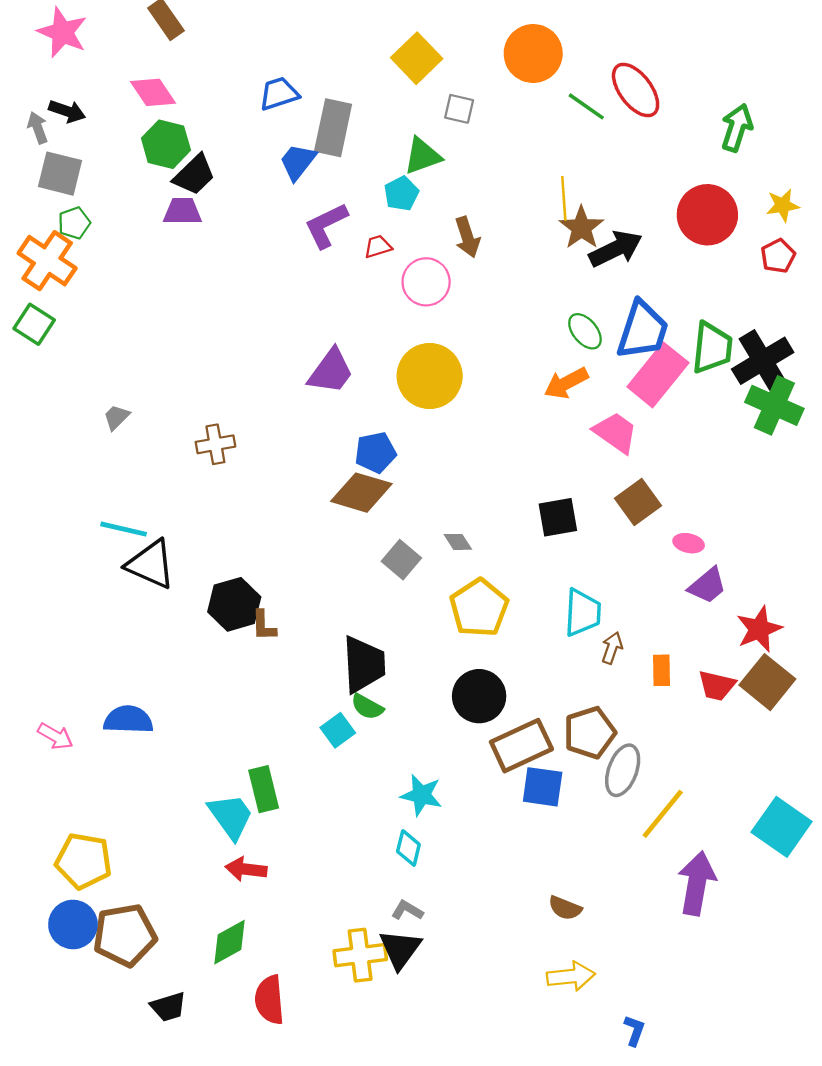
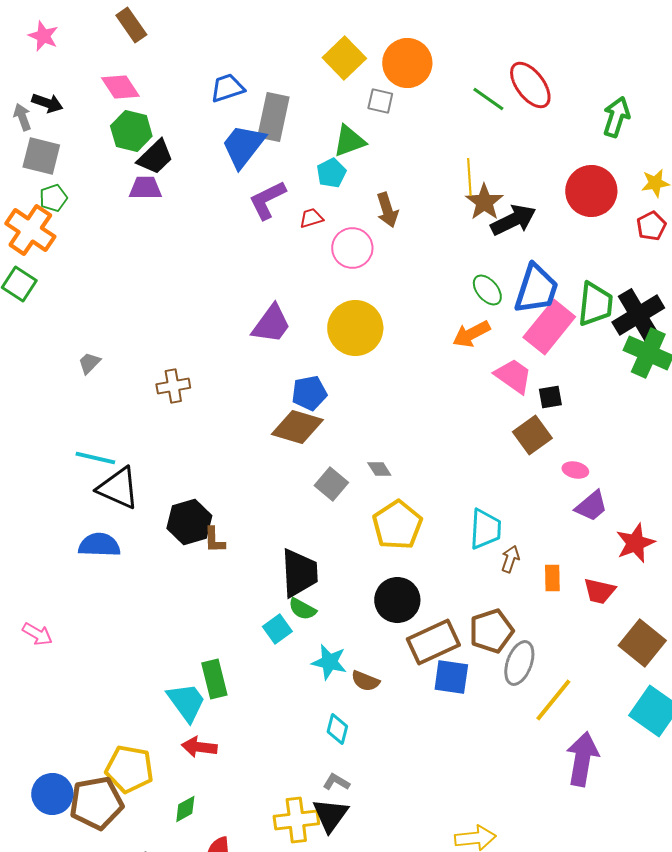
pink star: (62, 32) -> (43, 36), size x0.7
orange circle: (533, 54) -> (407, 63), moved
blue trapezoid: (298, 162) -> (243, 146), size x1.4
black square: (558, 517) -> (550, 397), moved, size x0.7
brown square: (767, 682) -> (642, 643), moved
blue semicircle: (128, 720) -> (99, 545), moved
cyan star: (421, 795) -> (329, 662), moved
yellow pentagon: (84, 861) -> (129, 769), moved
brown semicircle: (565, 908) -> (365, 681), moved
green diamond: (230, 942) -> (185, 809), size x0.7

